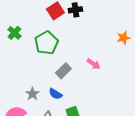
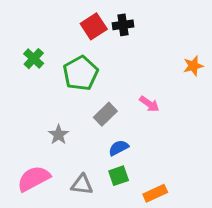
gray star: (32, 94) -> (59, 135), moved
blue semicircle: (55, 94) -> (119, 148), moved, turned 120

